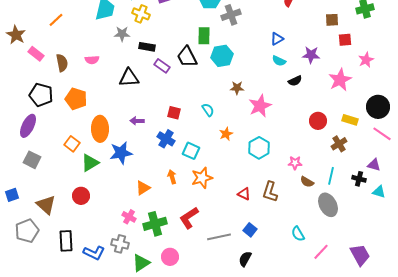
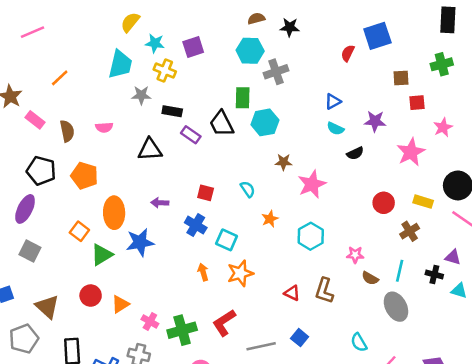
orange triangle: (143, 188) -> (120, 304), moved

